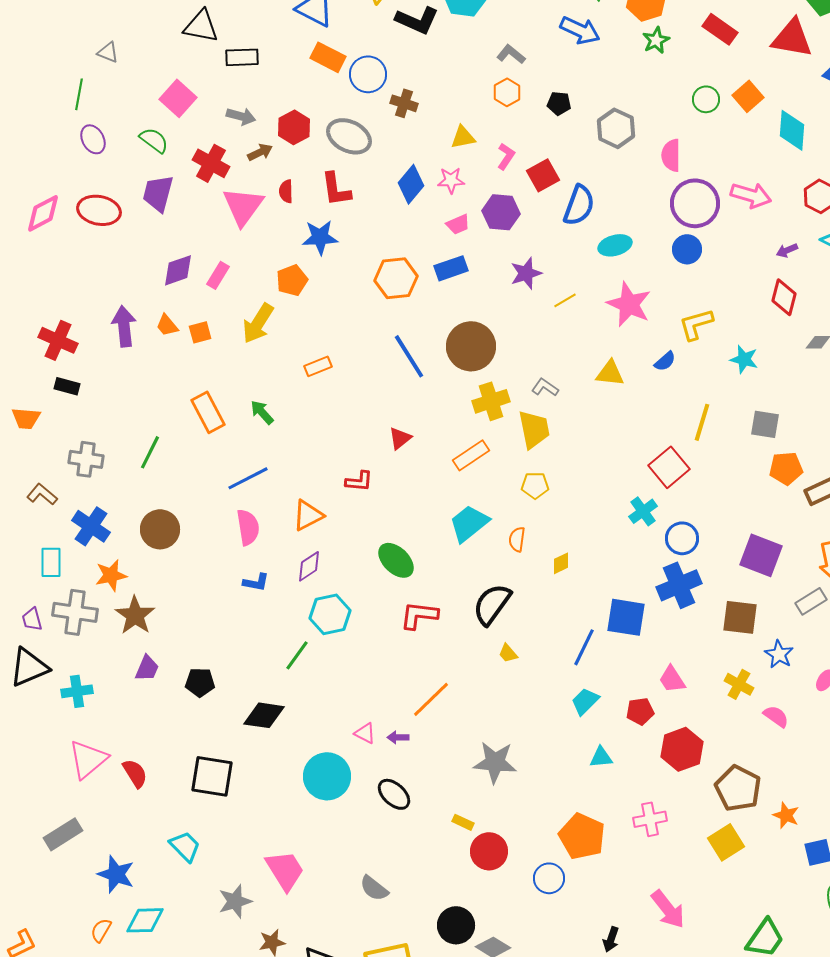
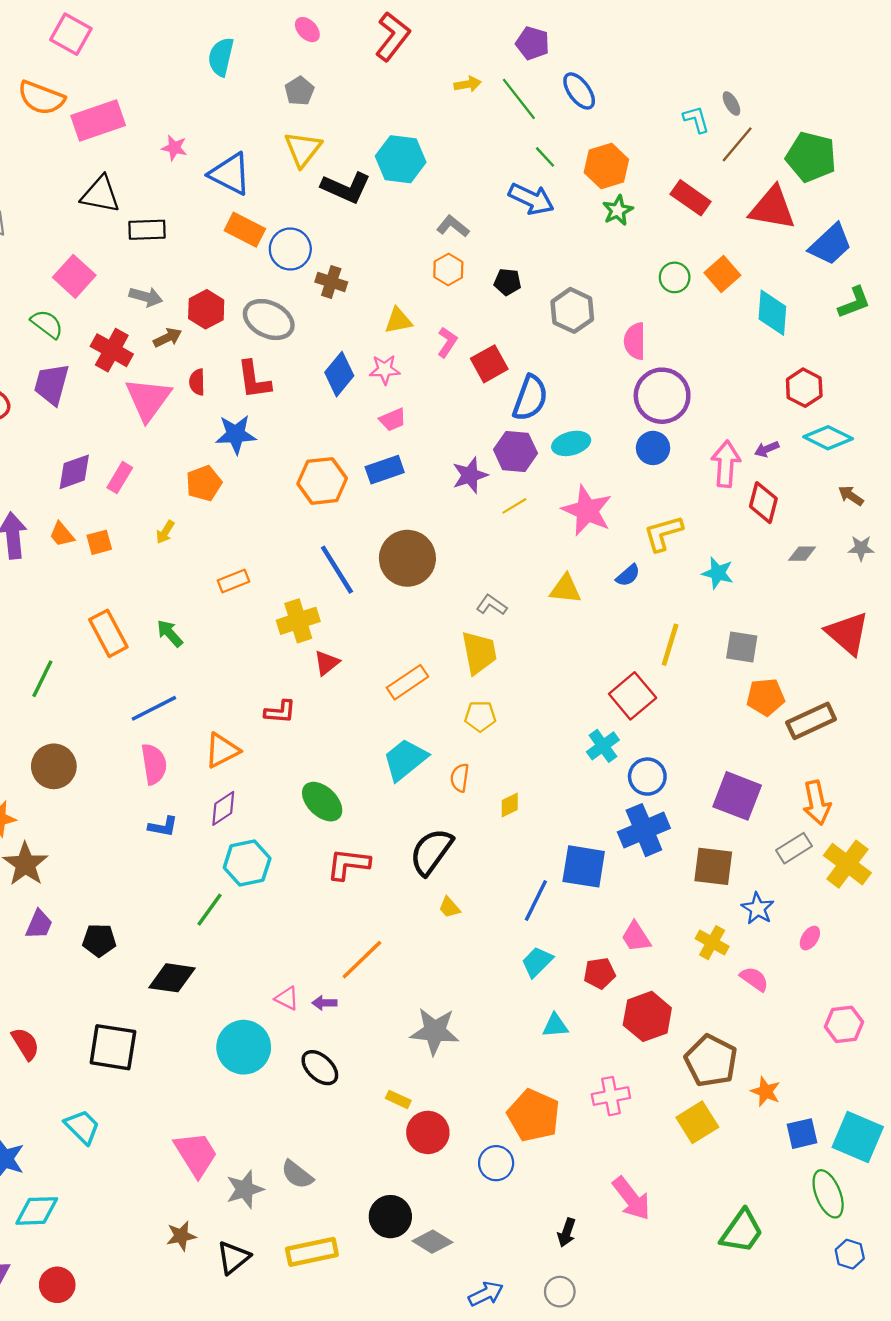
pink arrow: (751, 195) -> (726, 464), moved, turned -102
purple hexagon: (501, 212) -> (515, 451), moved
yellow arrow: (258, 323) -> (165, 532), size x0.5
yellow cross: (491, 401) -> (298, 621), moved
gray star: (235, 901) -> (245, 1189), moved

